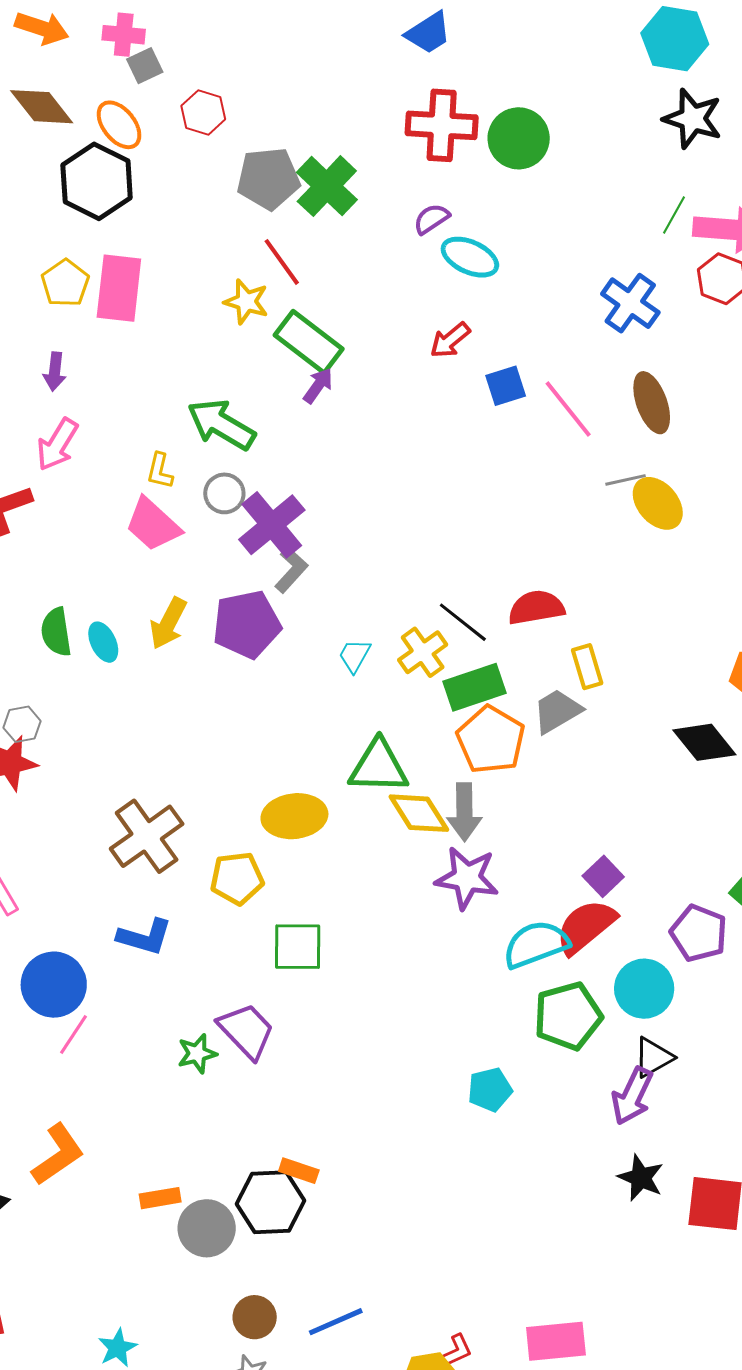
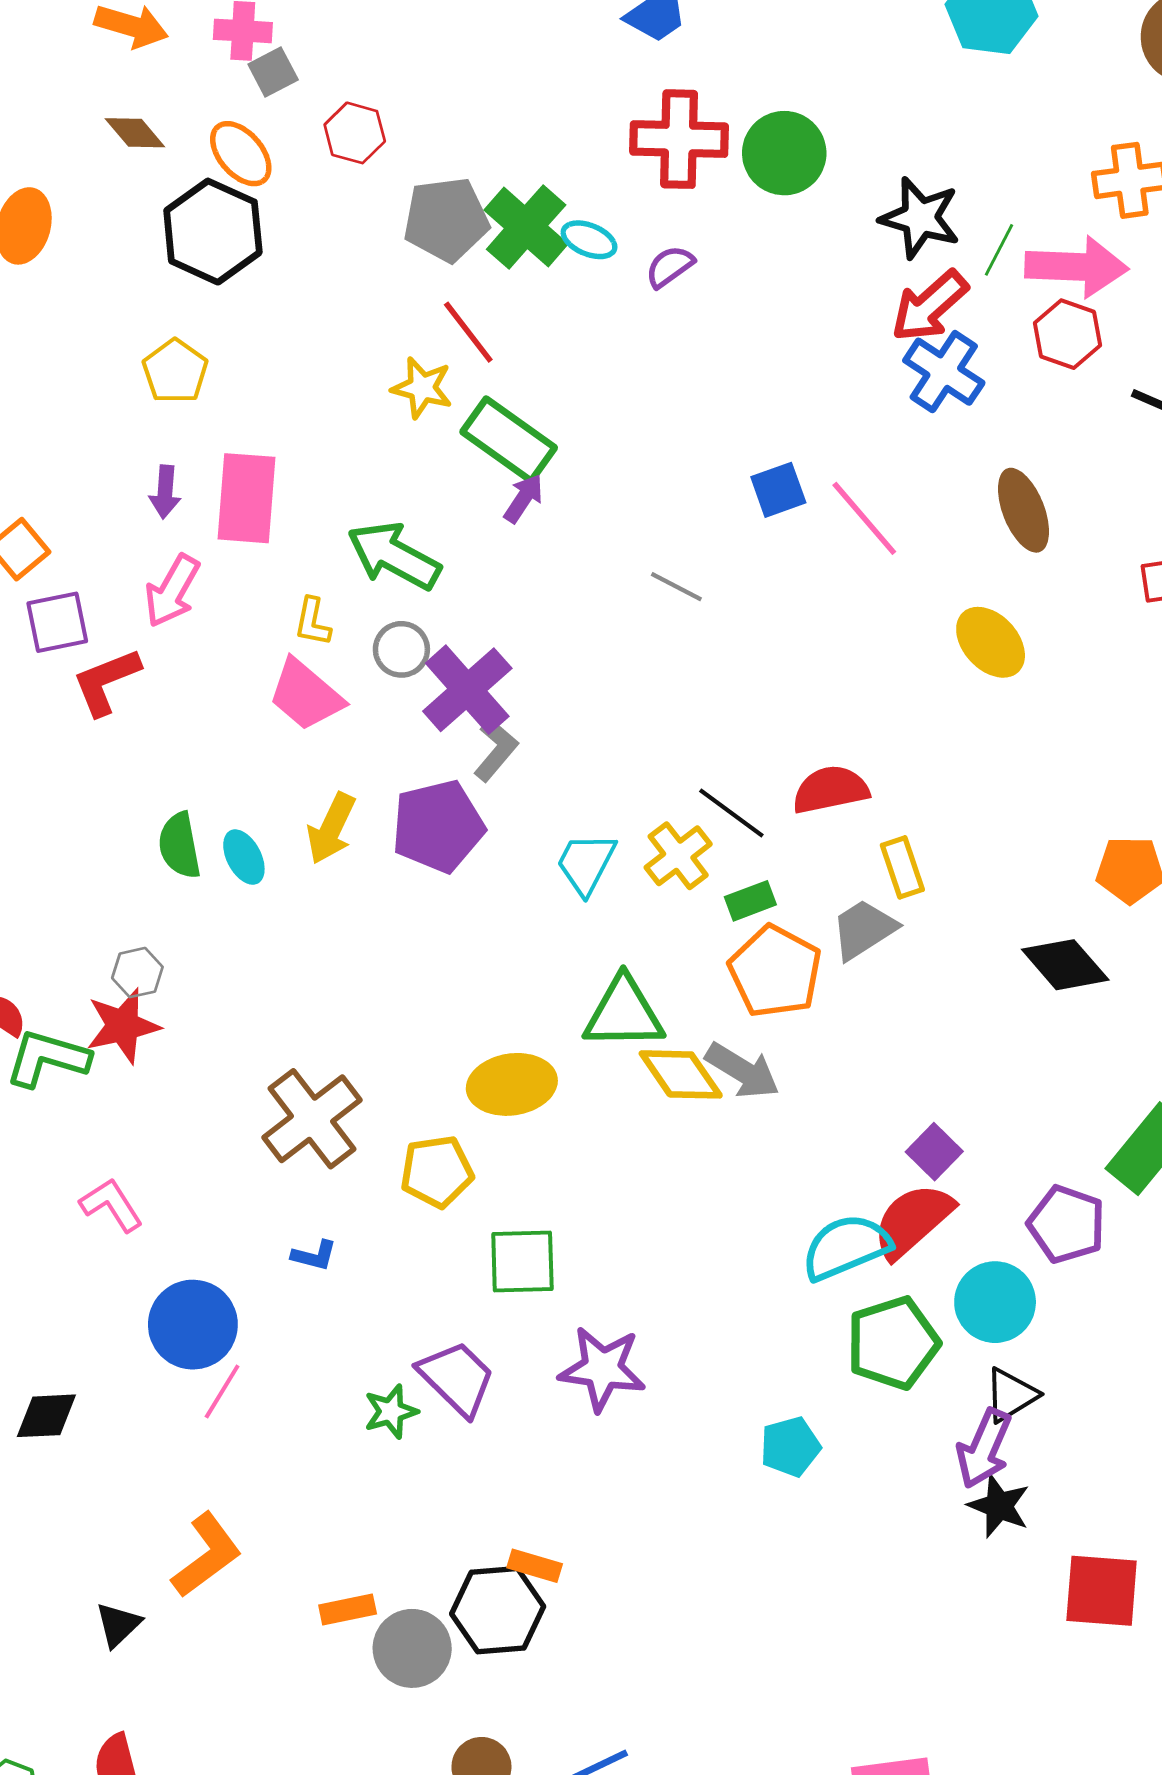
brown diamond: (42, 107) -> (135, 133), size x0.7
black star: (693, 119) -> (920, 218), moved
cyan ellipse: (470, 257) -> (589, 240), moved, size x0.7
pink rectangle: (119, 288) -> (246, 498), moved
red arrow: (450, 340) -> (929, 306), moved, size x1.4
brown ellipse: (652, 403) -> (1023, 510), moved
gray line: (625, 480) -> (676, 587), moved, turned 42
cyan trapezoid: (355, 656) -> (586, 863), size x1.4
green rectangle: (475, 687) -> (750, 901), size x0.6
gray arrow: (464, 812) -> (743, 1071), turned -56
purple star: (467, 878) -> (602, 1369), moved
blue L-shape: (145, 937) -> (314, 1255), size x0.6
black star: (641, 1178) -> (999, 1506), moved

